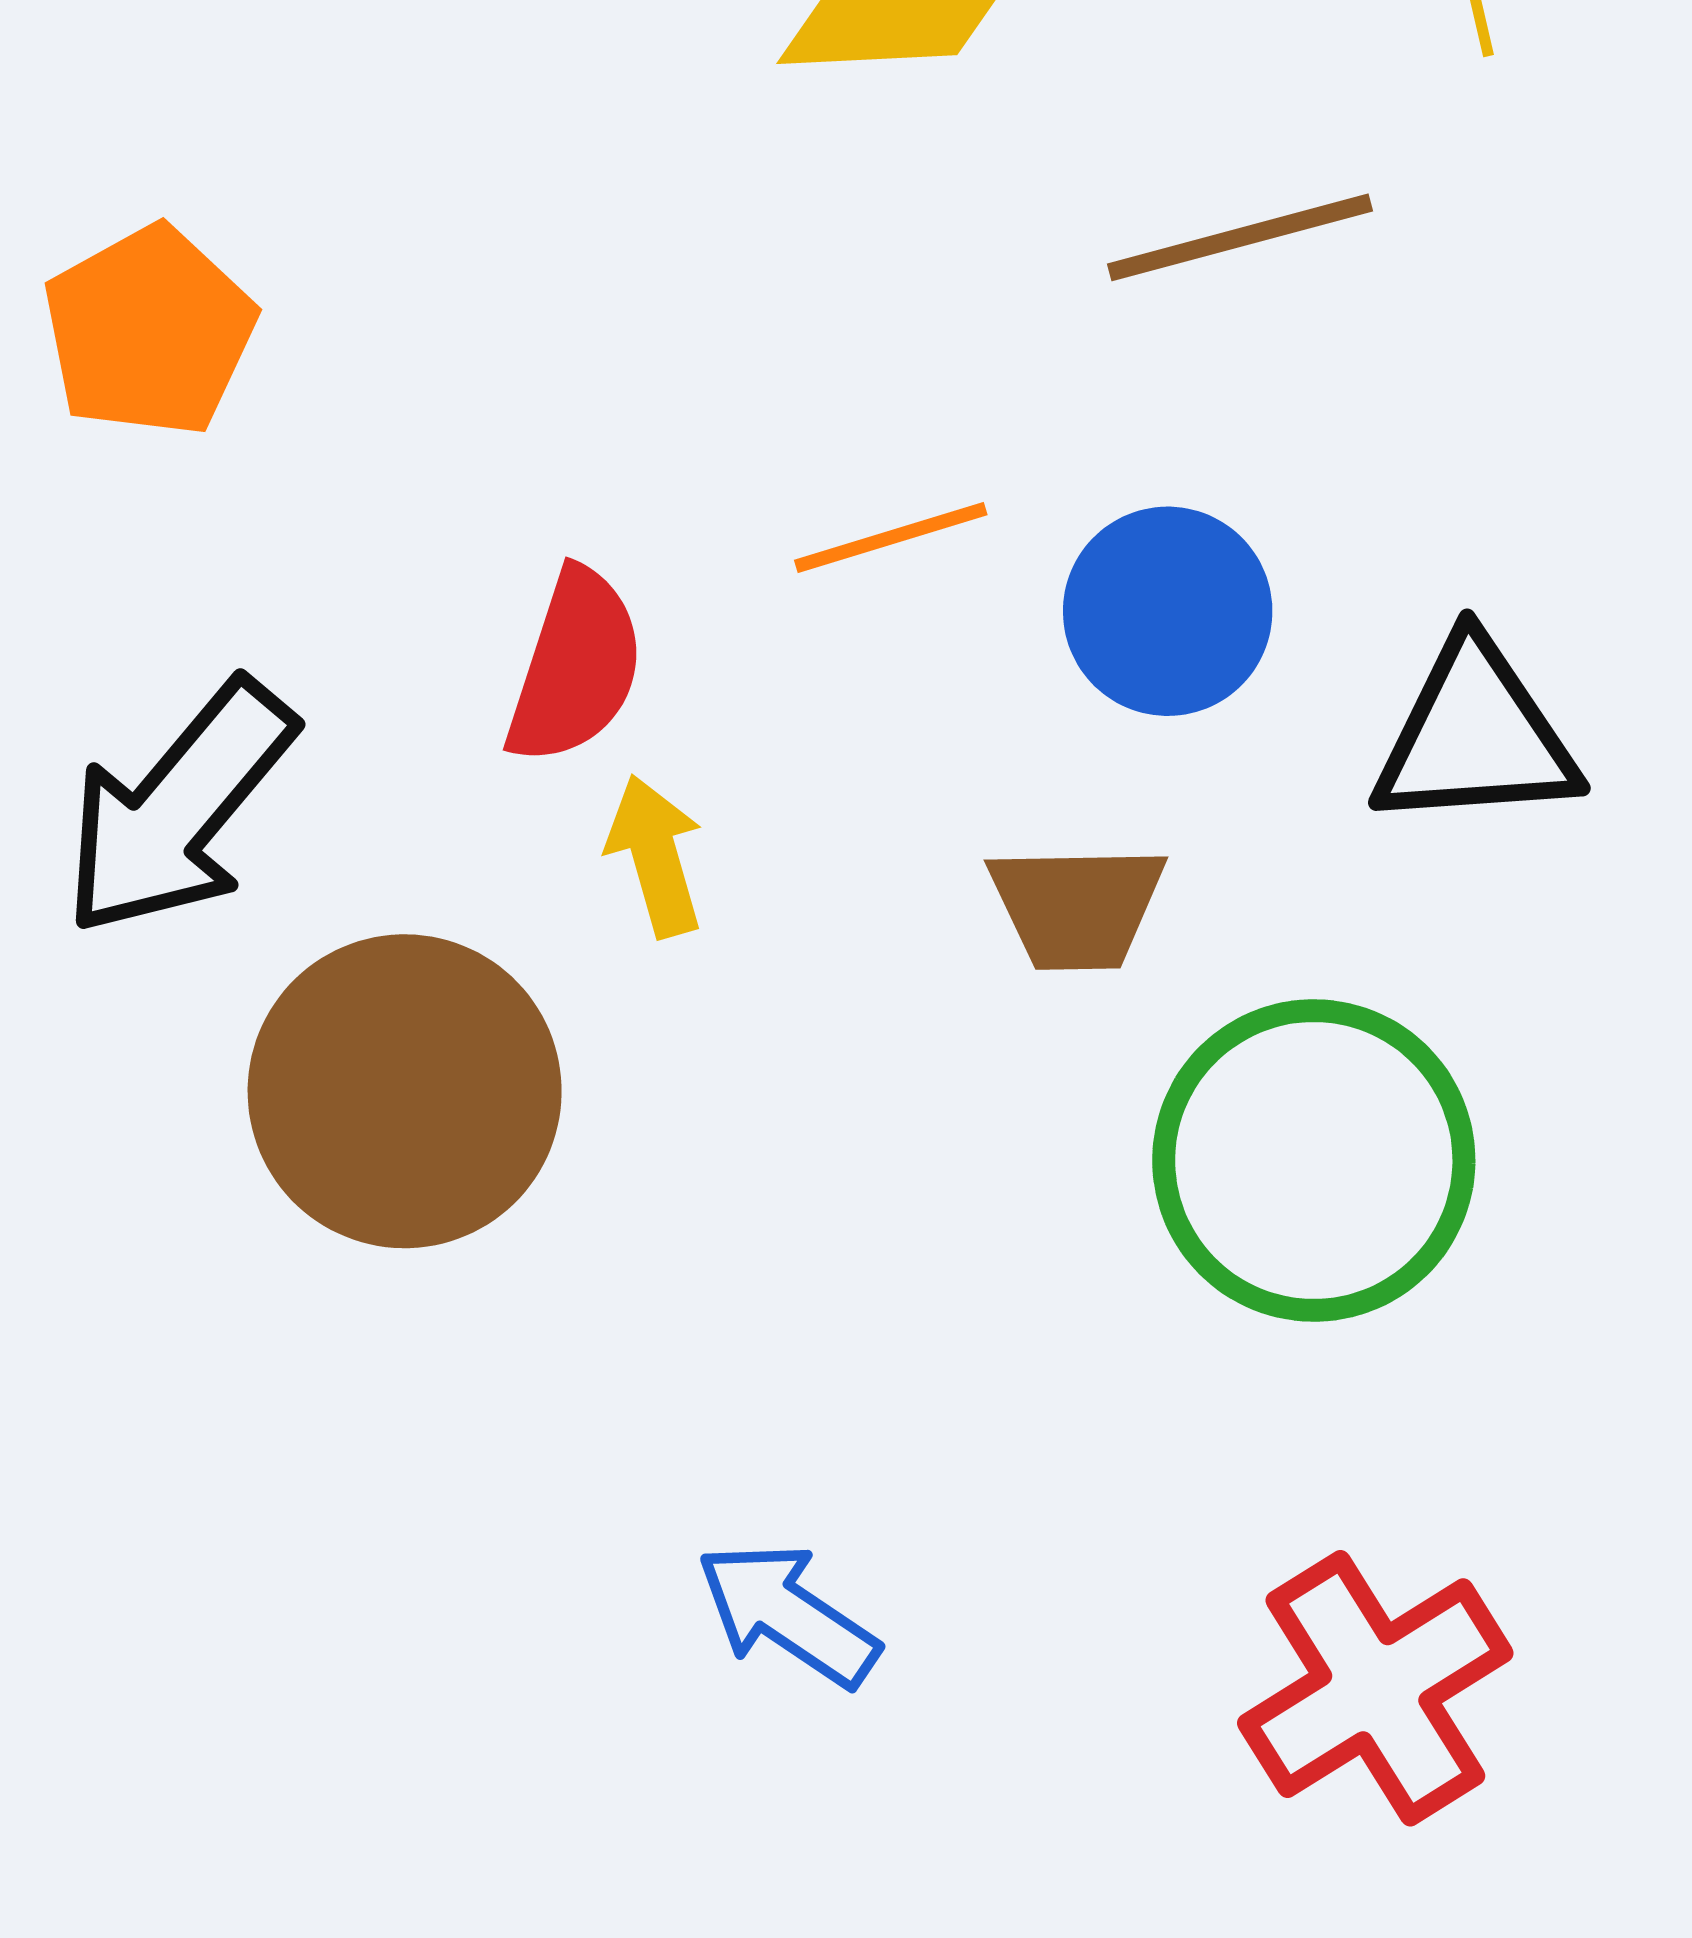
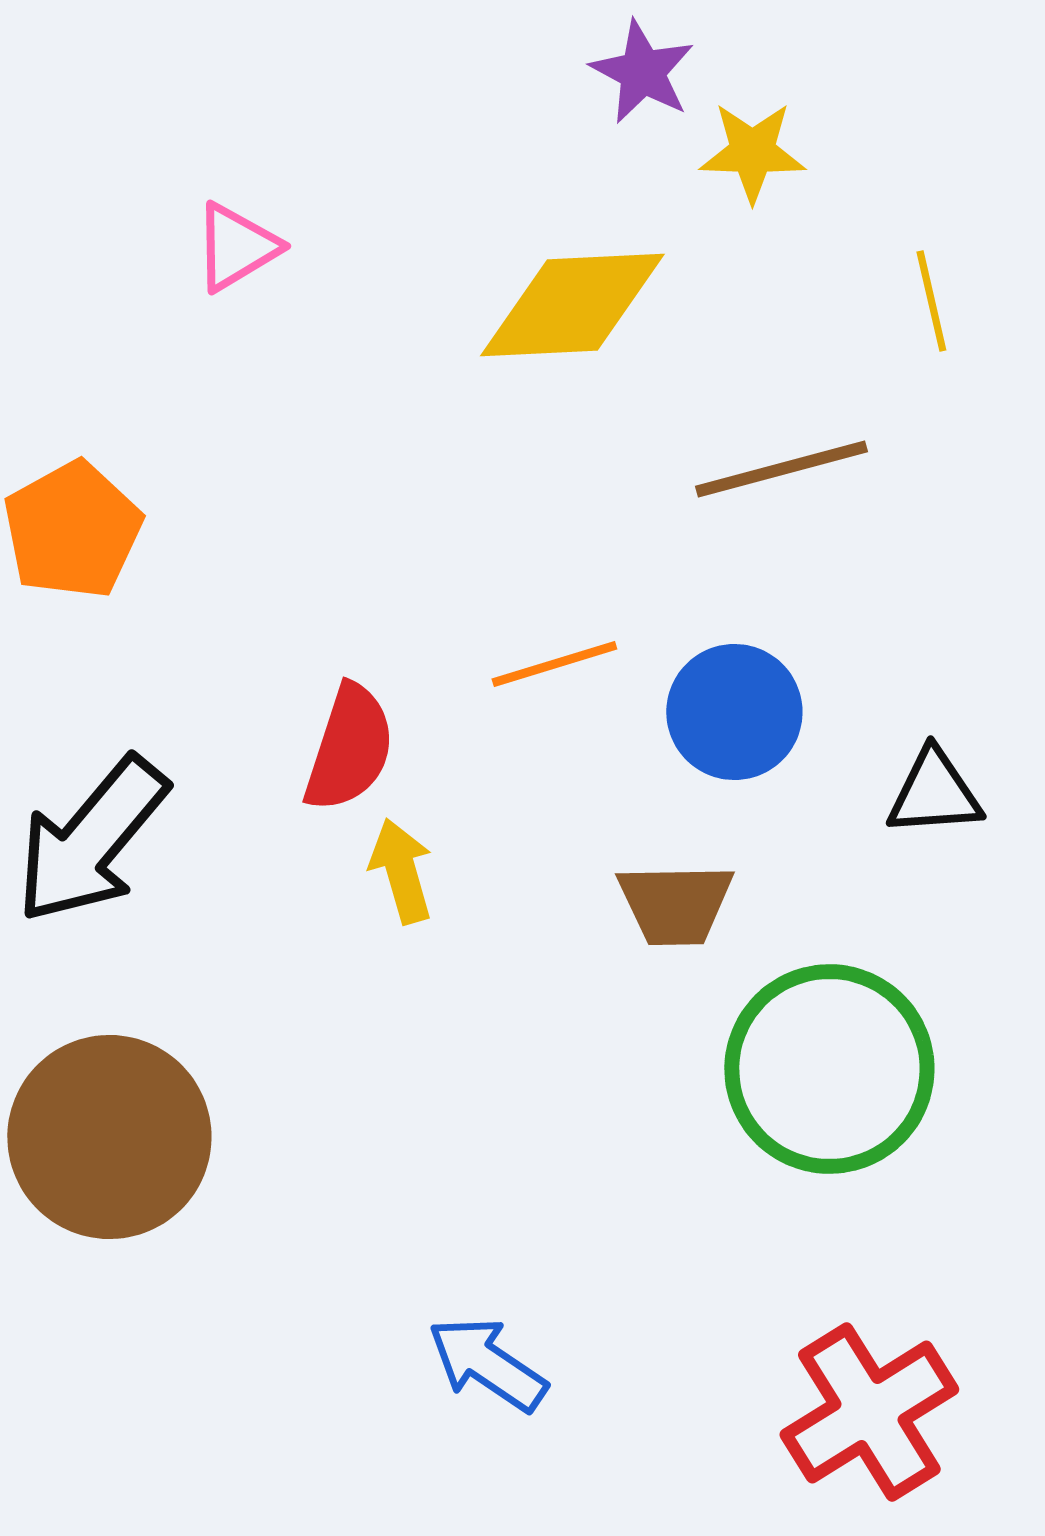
black triangle: (1475, 736) -> (934, 793), size x0.7
brown circle: (405, 1091) -> (109, 1137), moved

